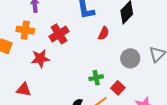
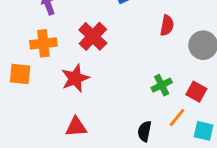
red semicircle: (104, 33) -> (167, 25), moved
red triangle: (24, 89) -> (76, 127), moved

